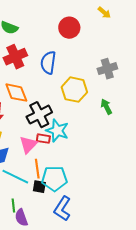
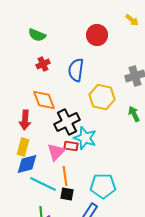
red cross: (15, 57) -> (43, 64), size x0.6
cyan pentagon: (54, 179) -> (103, 186), moved

